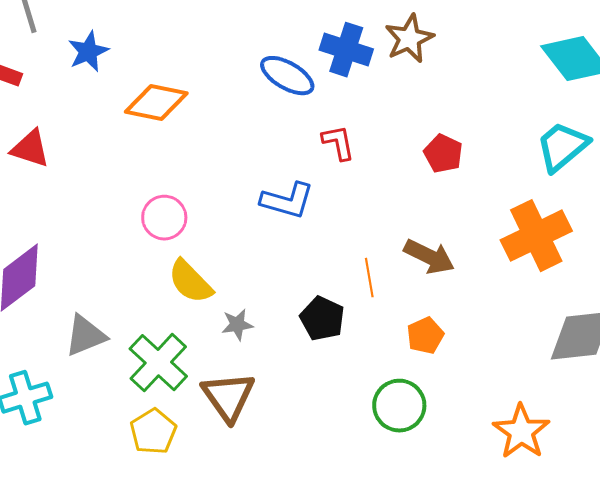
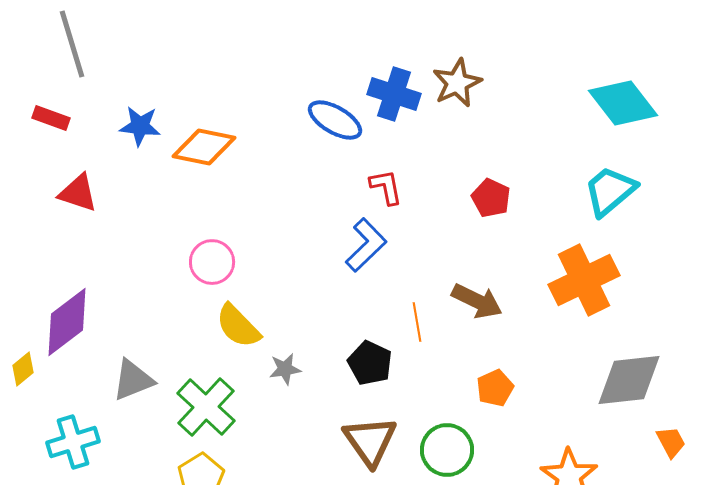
blue star: (88, 52) -> (140, 126), moved, turned 30
blue L-shape: (287, 201) -> (366, 245), moved, turned -60
orange pentagon: (425, 336) -> (495, 388), moved
brown triangle: (228, 397) -> (370, 441), moved

